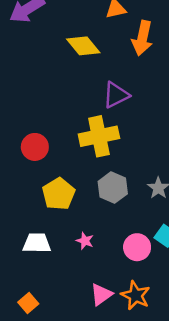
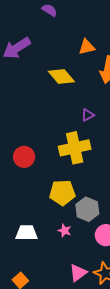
purple triangle: (116, 95) -> (88, 115), size x0.6
gray hexagon: (113, 188) -> (87, 209), moved
yellow pentagon: (59, 194) -> (62, 193), moved, turned 30

